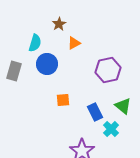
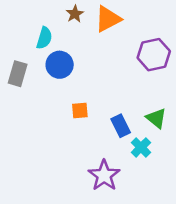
orange triangle: (74, 43) -> (108, 19), moved, size x1.6
purple hexagon: (108, 70) -> (154, 55), moved

